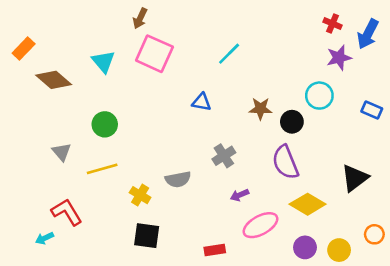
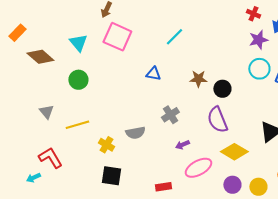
cyan circle: (319, 96) -> (259, 69), moved
green circle: (105, 124) -> (78, 80), moved

